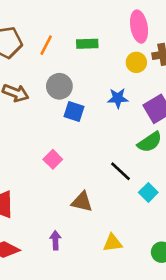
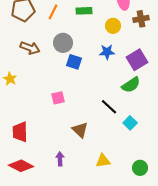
yellow circle: (136, 62) -> (113, 26), moved
pink square: (53, 159) -> (58, 98), turned 32
brown triangle: (82, 202) -> (80, 130), turned 30

